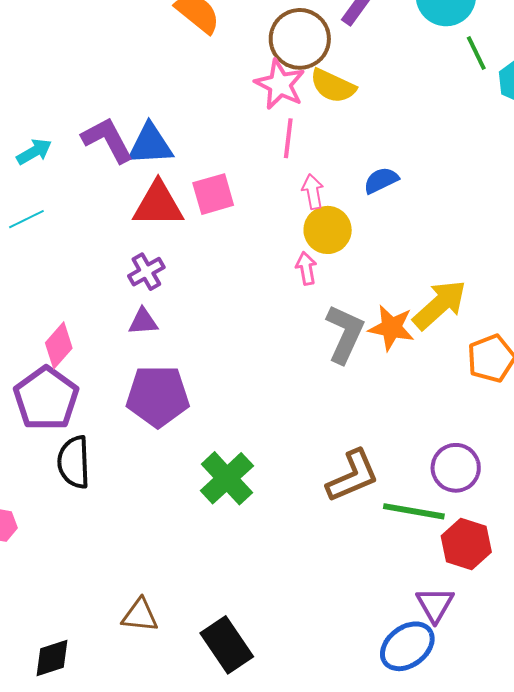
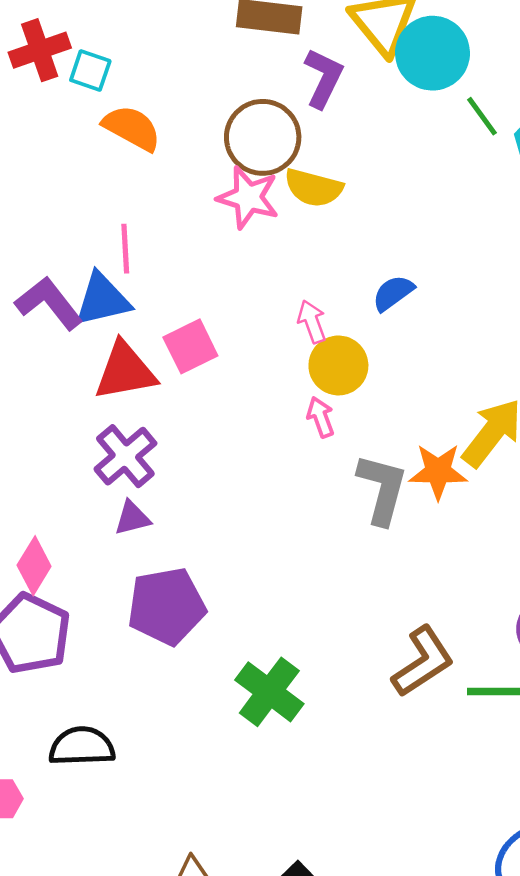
pink line: (288, 138) -> (125, 249), moved
purple cross: (146, 272) -> (125, 456), size x1.4
black semicircle: (74, 462) -> (82, 746), moved, turned 100

